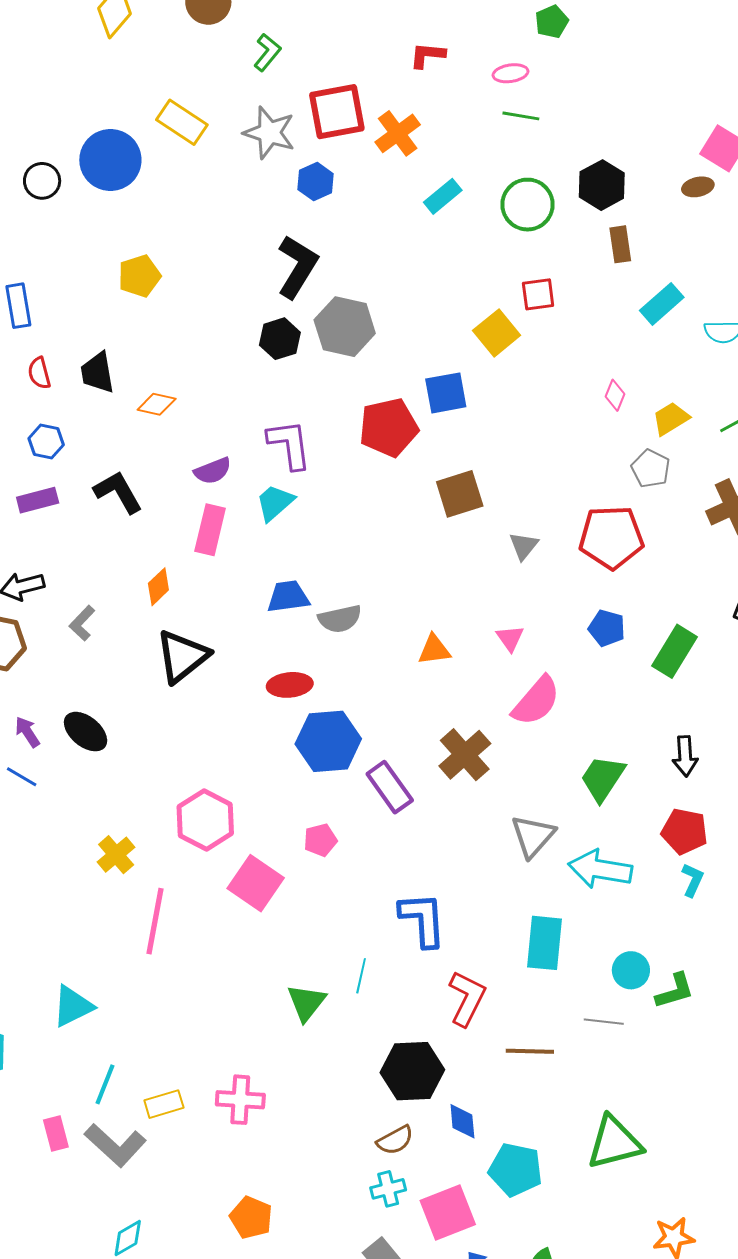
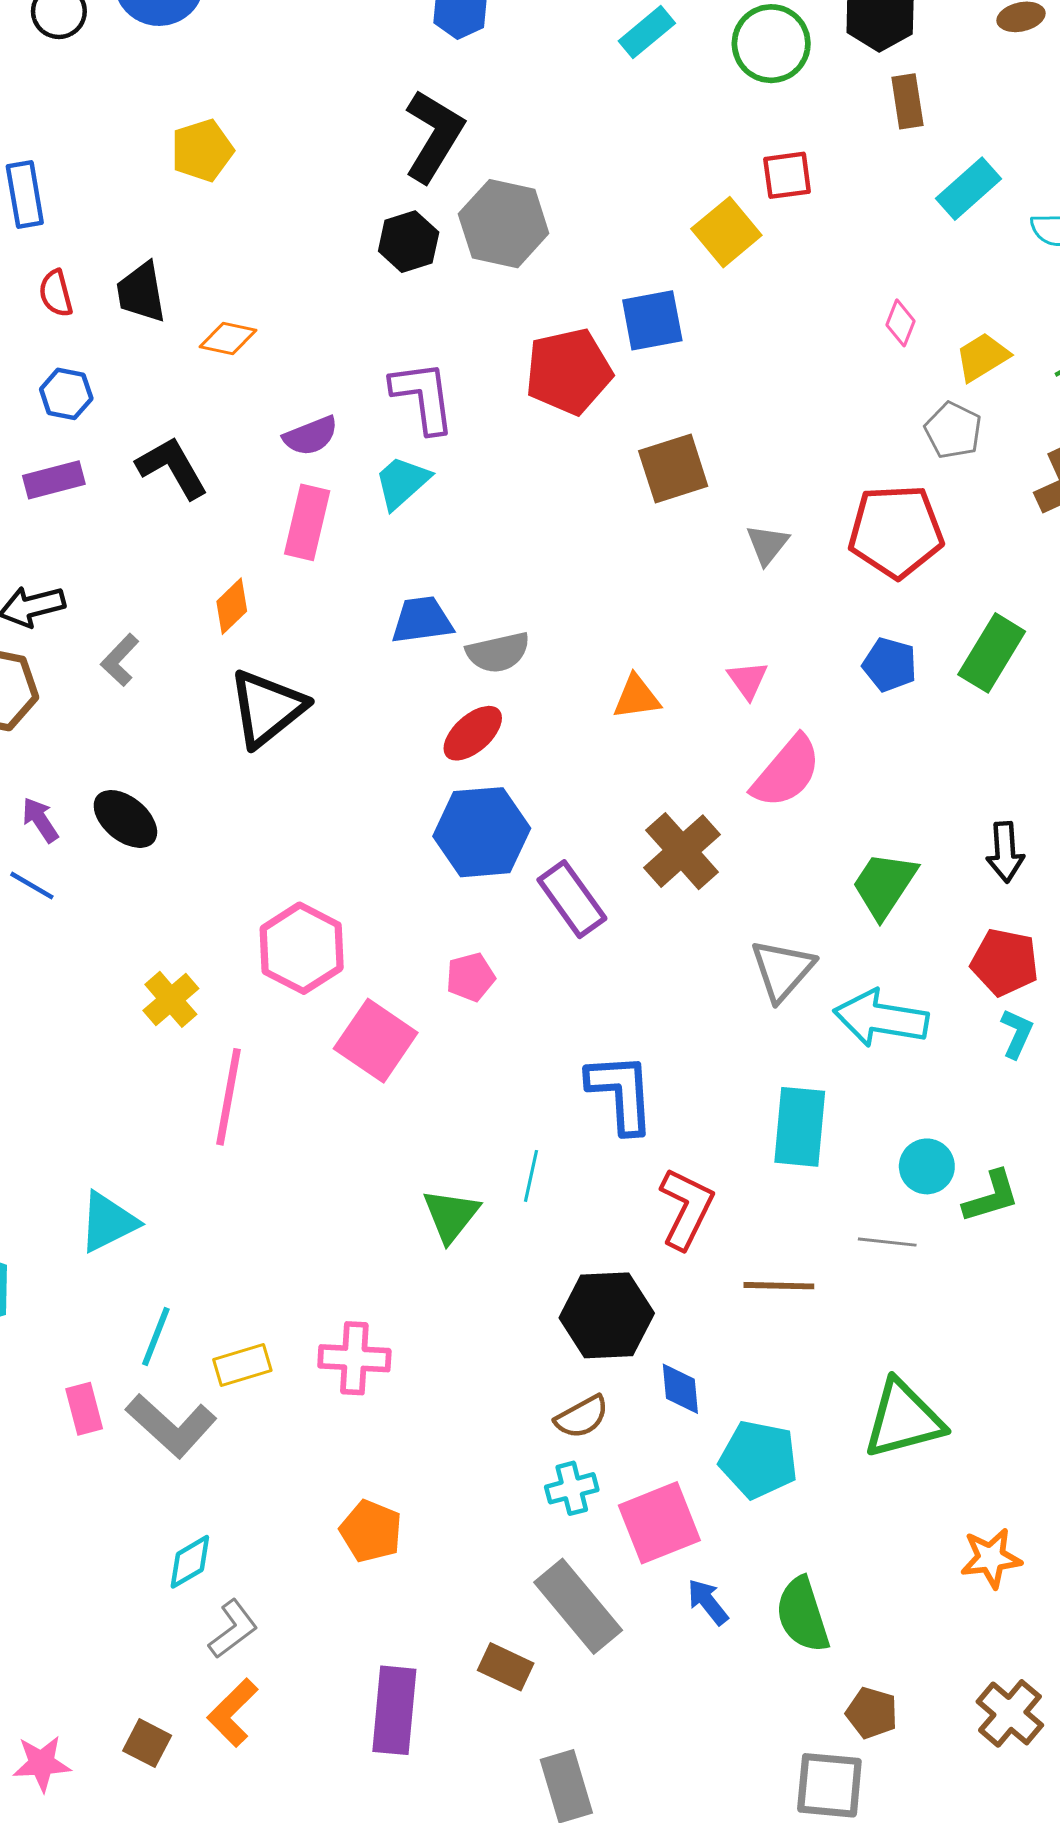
green rectangle: (674, 651) -> (992, 653), moved
red ellipse: (290, 685) -> (473, 733), moved, turned -36

